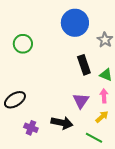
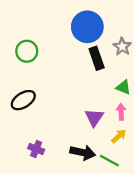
black rectangle: (84, 65) -> (97, 58), moved
black ellipse: (15, 100) -> (23, 100), moved
black arrow: (62, 123) -> (83, 152), moved

